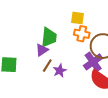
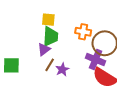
yellow square: (77, 18) -> (48, 20), moved
purple cross: (93, 62) -> (95, 60), turned -30

